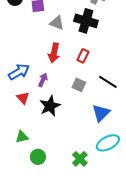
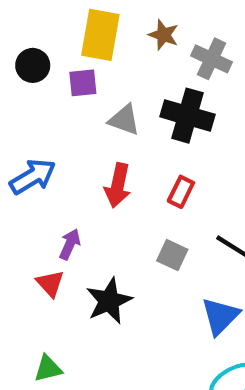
blue arrow: (19, 72) -> (33, 177), moved
purple arrow: (43, 80) -> (70, 244), moved

